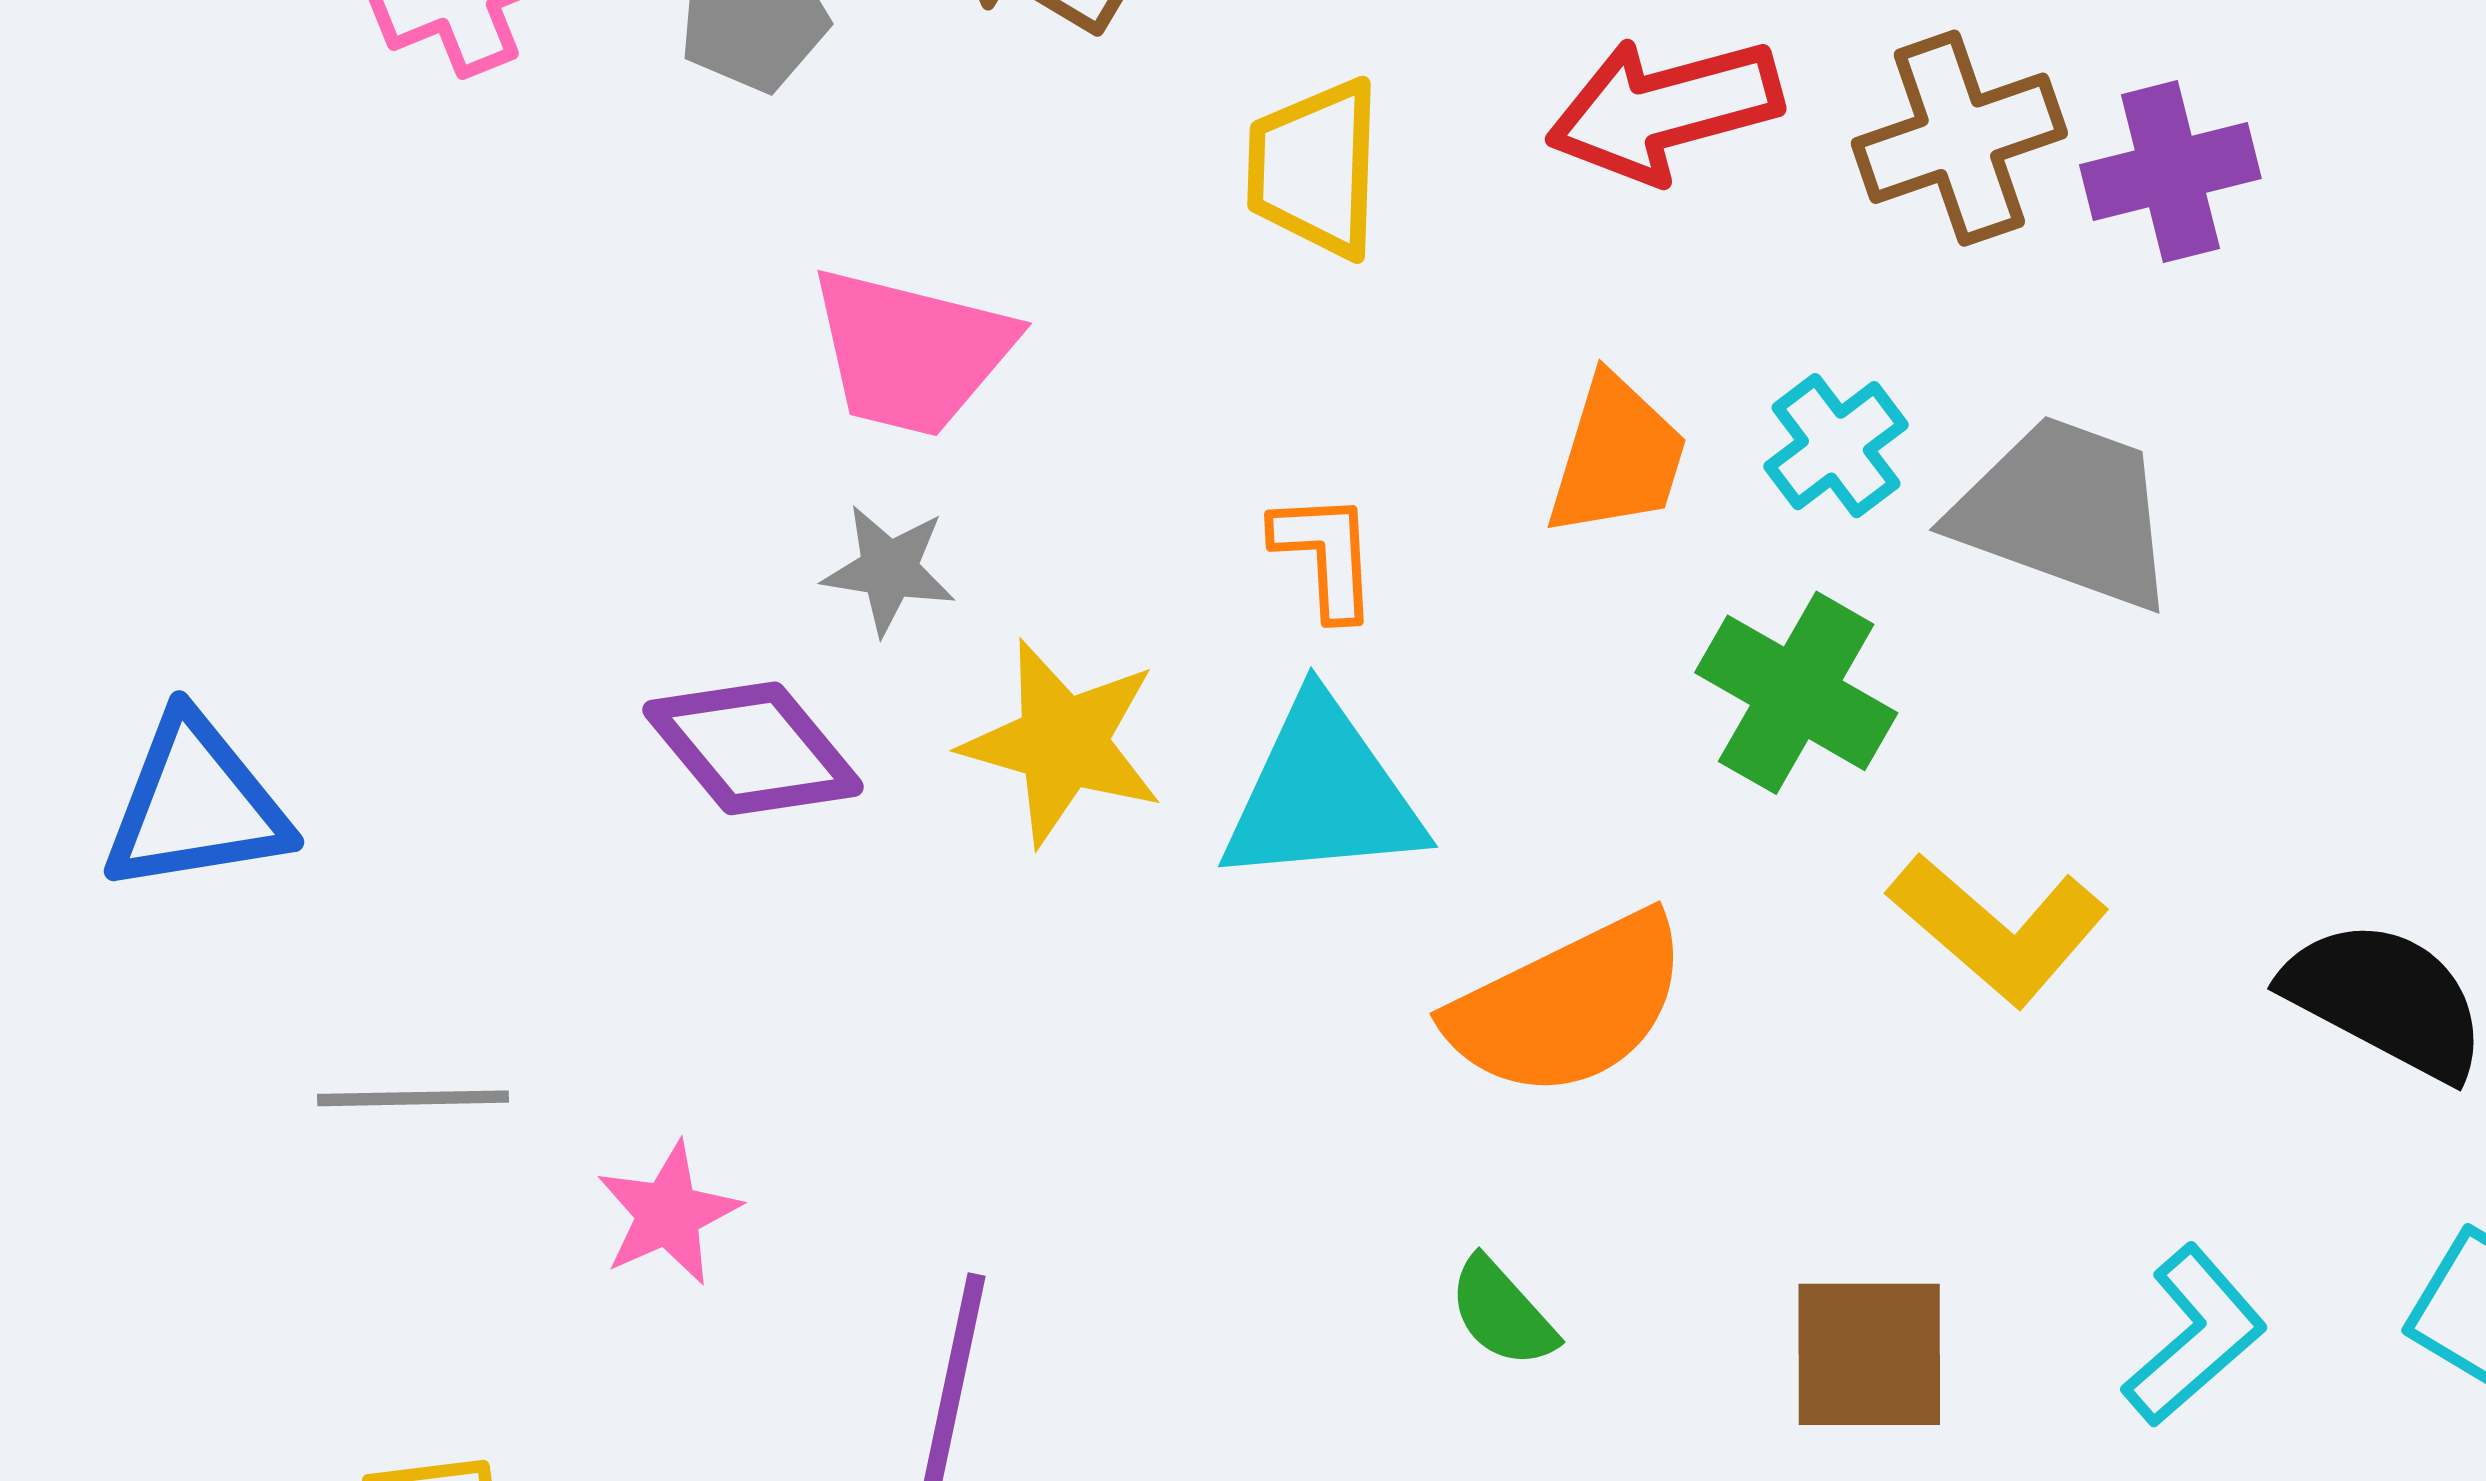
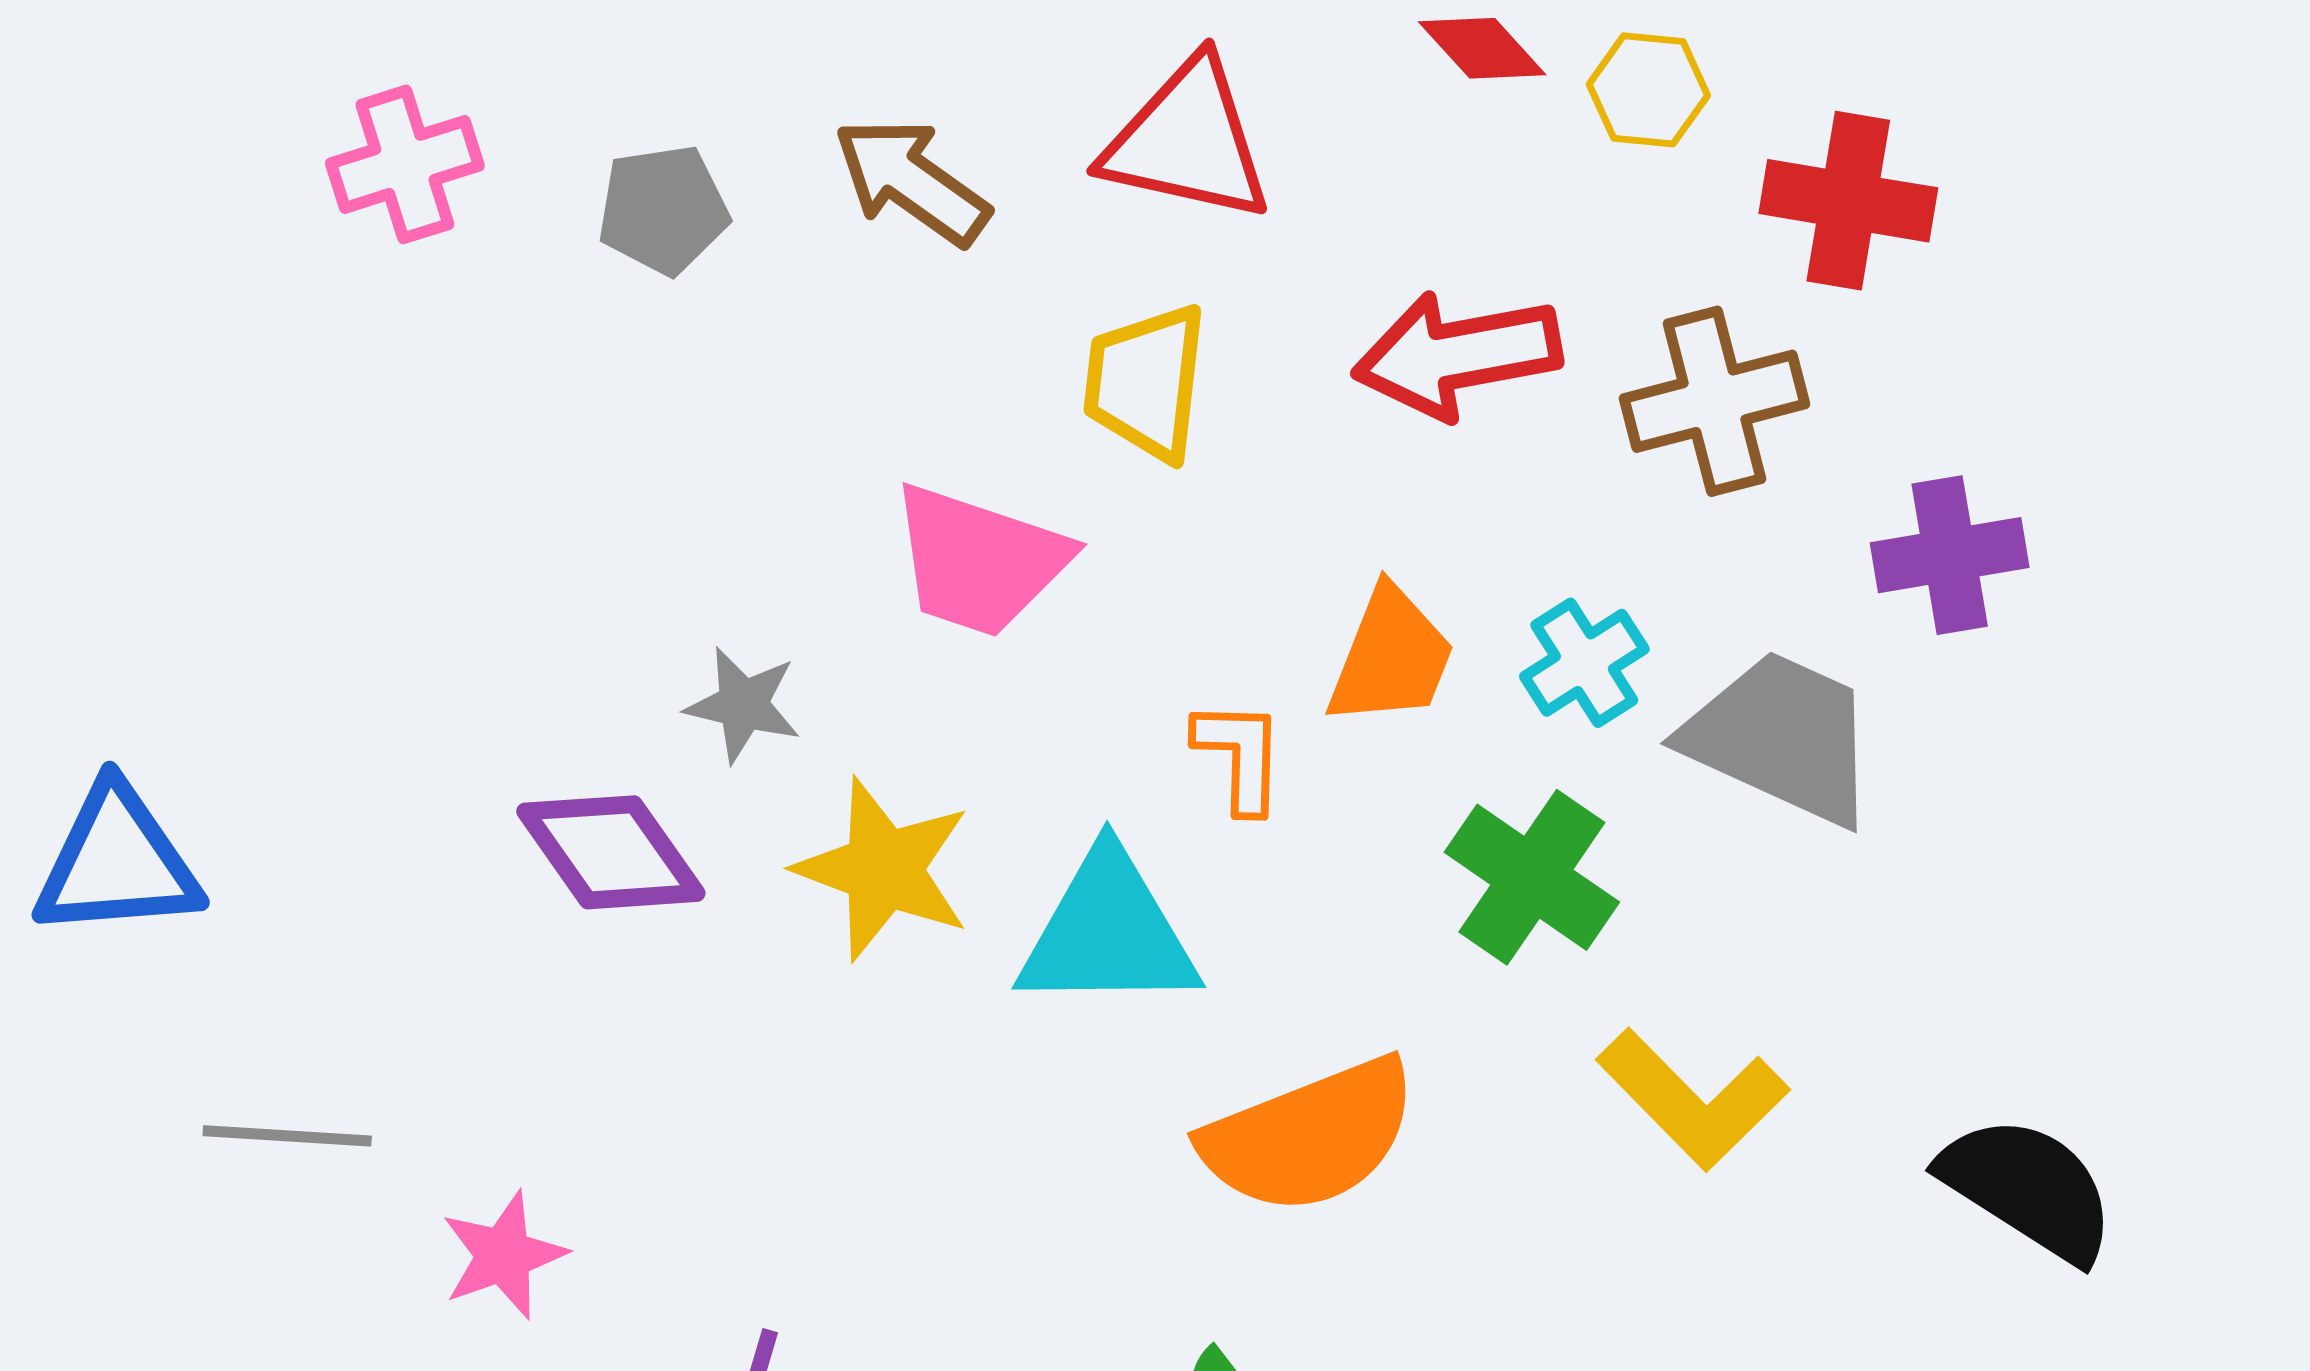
purple cross: (2170, 172) -> (1950, 555), moved
pink trapezoid: (911, 352) -> (979, 561), moved
orange L-shape: (1325, 555) -> (1240, 756), moved

